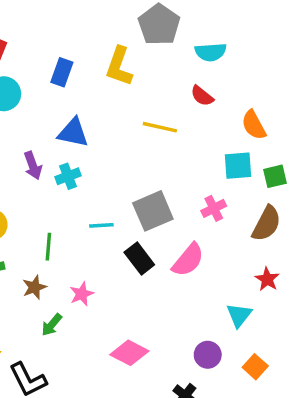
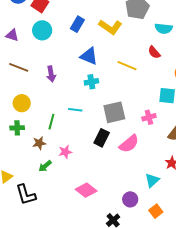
yellow L-shape: (119, 66) -> (110, 27), turned -85
blue triangle: (73, 133) -> (89, 56), moved
cyan cross: (68, 176) -> (91, 82), moved
cyan line: (101, 225) -> (75, 110), moved
black rectangle: (139, 258) -> (102, 138), turned 54

